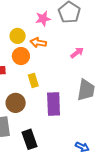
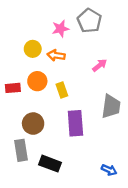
orange circle: (21, 56) -> (37, 81), moved
yellow rectangle: (33, 80) -> (62, 90), moved
black rectangle: (29, 139) -> (50, 164), turned -48

